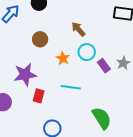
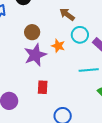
purple star: (25, 75) -> (35, 55), moved
cyan line: (71, 87) -> (89, 70), moved

